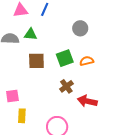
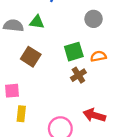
brown square: (36, 61) -> (31, 57), moved, turned 30
brown cross: (66, 86) -> (78, 75), moved
red arrow: (87, 101) -> (94, 115), moved

